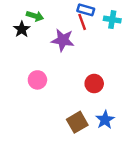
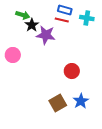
red line: (82, 22) -> (62, 20), turned -56
black star: (22, 29) -> (32, 25), moved
pink circle: (37, 80) -> (13, 55), moved

